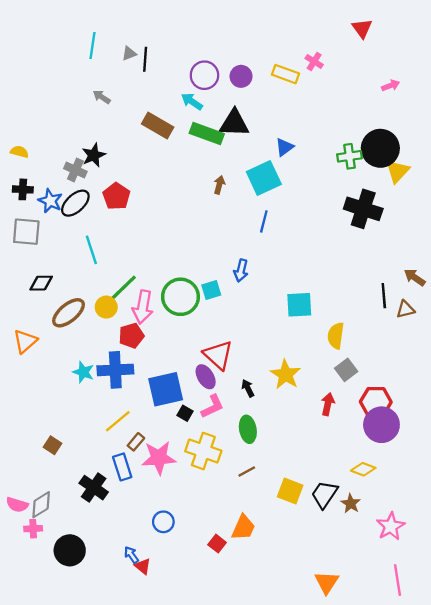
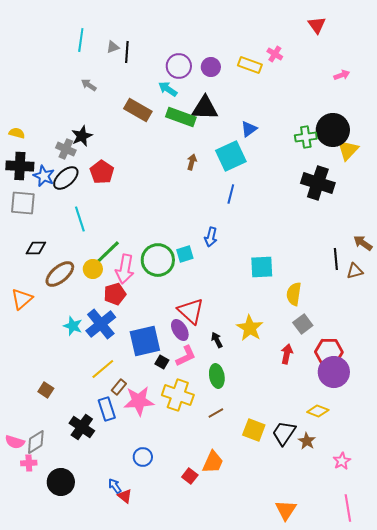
black cross: (23, 189) -> (20, 166), size x1.5
blue cross: (115, 370) -> (101, 324), turned -36
pink star: (391, 526) -> (342, 461), size x0.7

